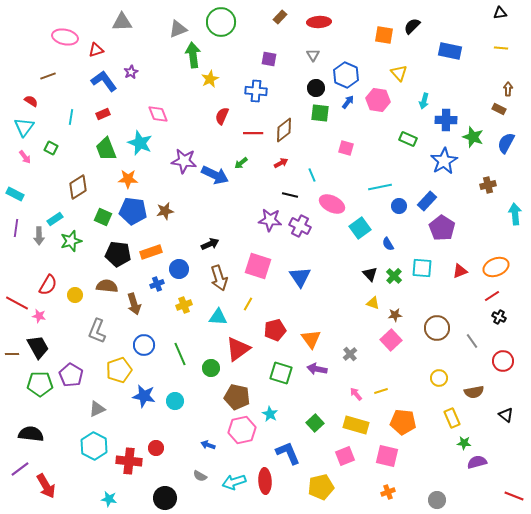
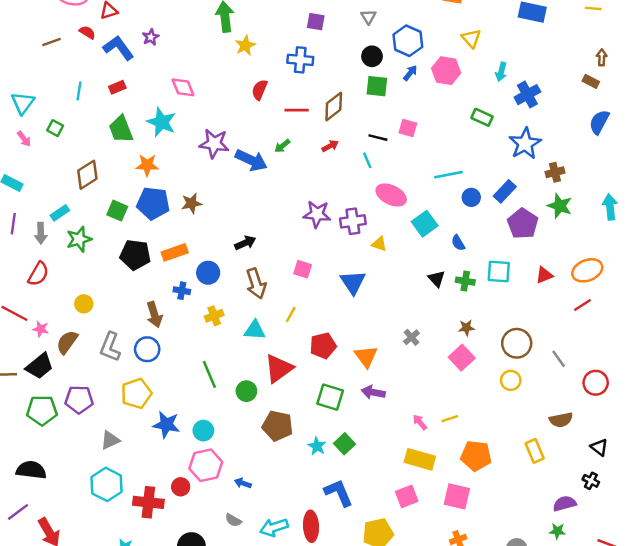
red semicircle: (31, 101) -> (87, 32), moved
blue cross: (446, 120) -> (527, 95), turned -30
green star: (473, 137) -> (560, 206), moved
brown cross: (488, 185) -> (555, 172), moved
black line: (290, 195) -> (378, 138), moved
purple cross: (300, 226) -> (353, 221), turned -35
pink square: (258, 266) -> (303, 269), size x0.6
green cross: (394, 276) -> (465, 281), turned -35
blue cross: (157, 284) -> (182, 291), turned 32
red semicircle: (48, 285) -> (38, 274), moved
brown semicircle: (107, 286) -> (67, 342), moved, turned -60
yellow triangle: (373, 303) -> (379, 244), moved
black cross: (499, 317) -> (591, 481), moved
blue circle: (144, 345) -> (147, 349), moved
black trapezoid: (38, 347) -> (40, 366), turned 80
gray cross: (350, 354) -> (411, 337), moved
purple pentagon: (71, 375) -> (79, 399), turned -30
yellow circle: (439, 378) -> (511, 380), moved
green square: (315, 423) -> (344, 444), moved
pink hexagon: (242, 430) -> (206, 465), moved
green star: (464, 443) -> (557, 531), moved

